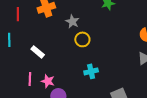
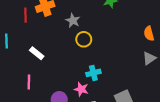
red line: (18, 14) -> (26, 15), moved
pink star: (48, 81) -> (81, 89), moved

